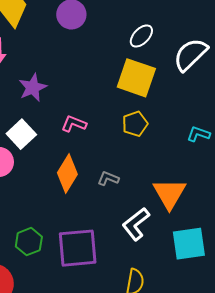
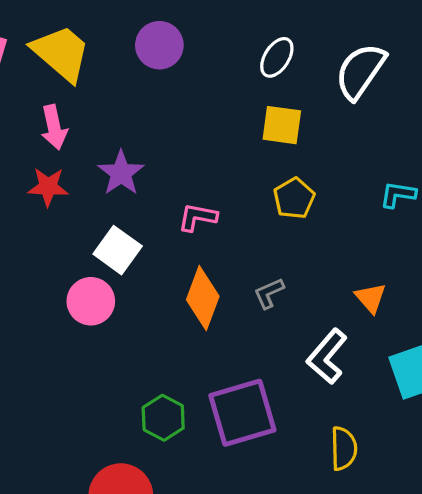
yellow square: (136, 78) -> (282, 125), size x0.7
gray L-shape: (108, 179) -> (269, 293), turned -35
orange triangle: (169, 194) -> (371, 298), size x0.6

